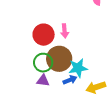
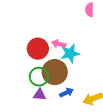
pink arrow: (65, 31) -> (59, 44), turned 112
cyan star: (78, 68) -> (70, 53), moved

